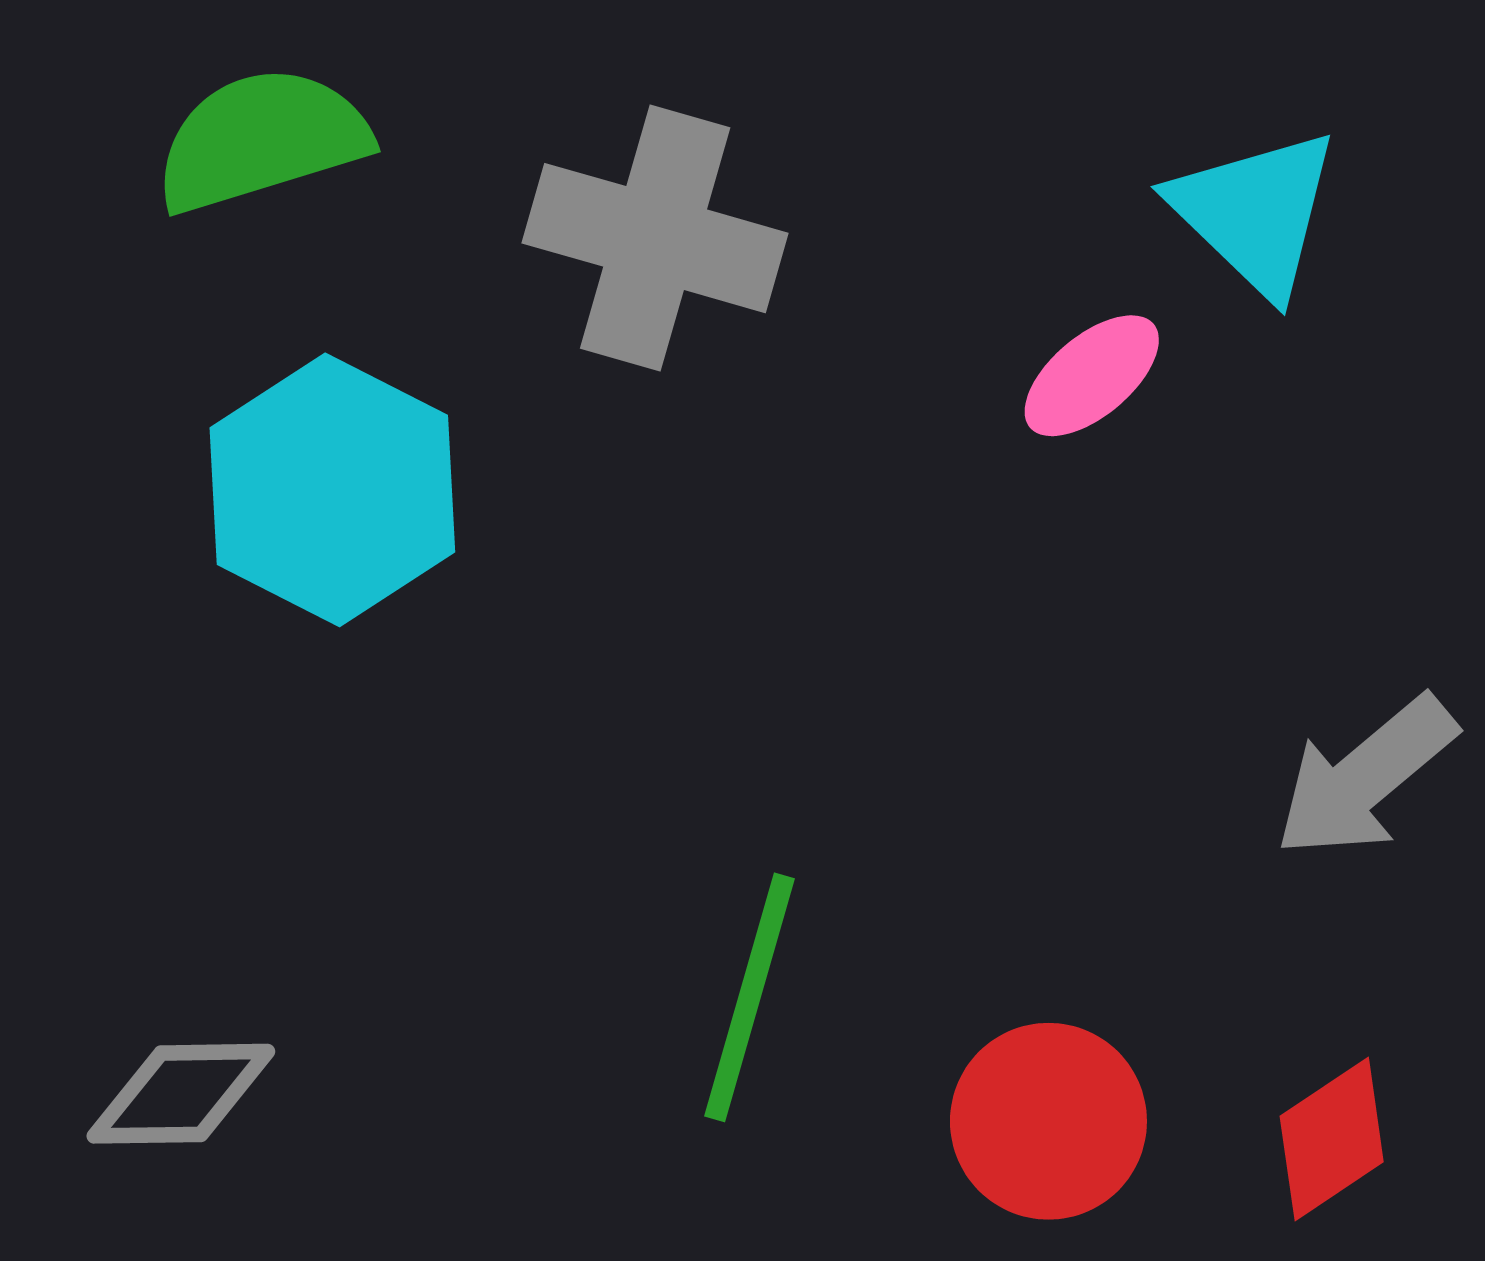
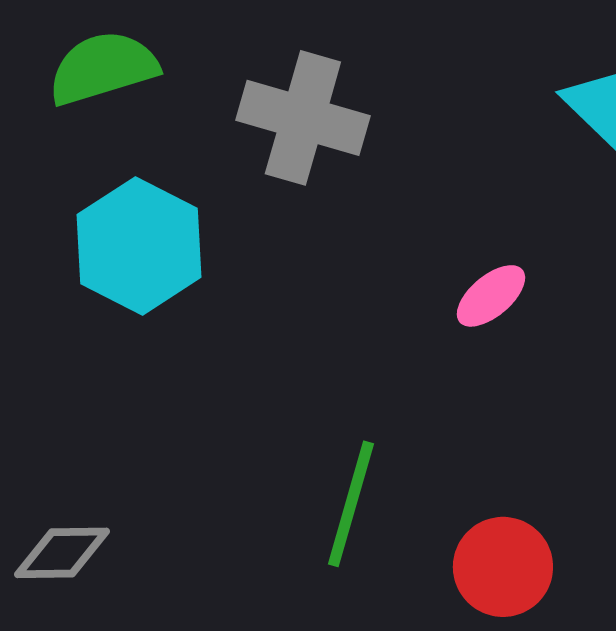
pink ellipse: (1092, 376) -> (491, 296), moved

